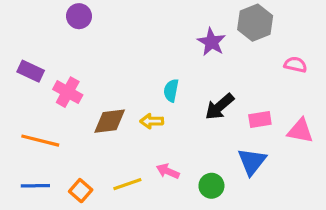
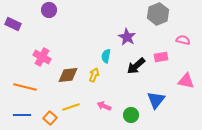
purple star: (211, 42) -> (127, 37), moved
purple rectangle: (31, 71) -> (13, 24), moved
pink rectangle: (260, 120) -> (161, 57), moved
yellow arrow: (152, 121) -> (94, 75), turned 112
yellow line: (127, 184) -> (71, 107), moved

